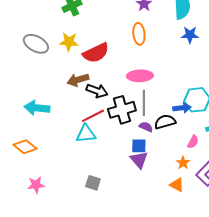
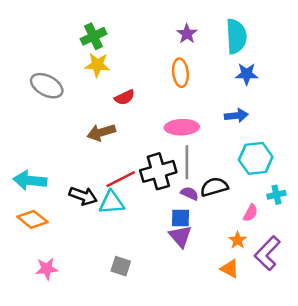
yellow star: (69, 42) -> (97, 65), moved
red semicircle: (96, 53) -> (125, 97), size x0.6
black arrow: (97, 91) -> (83, 196), moved
cyan arrow: (37, 108) -> (30, 180), moved
blue arrow: (182, 108) -> (236, 116), moved

